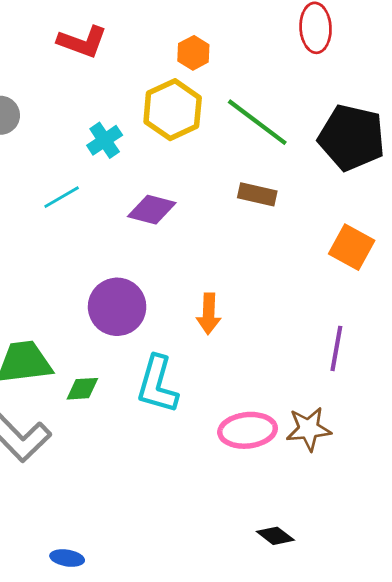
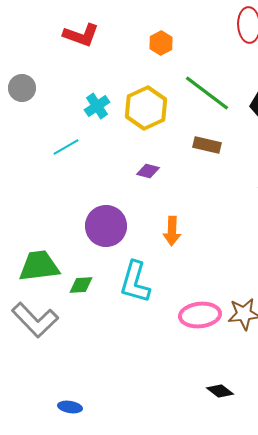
yellow hexagon: (173, 110) -> (146, 108), moved
purple diamond: (152, 210) -> (148, 171), moved, size x0.7

